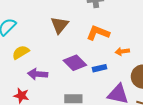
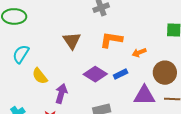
yellow semicircle: (21, 52) -> (40, 76), turned -84
purple arrow: (38, 74) -> (61, 94), turned 114

